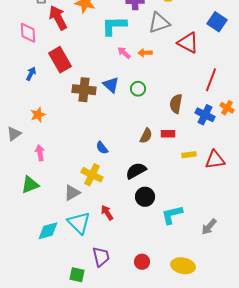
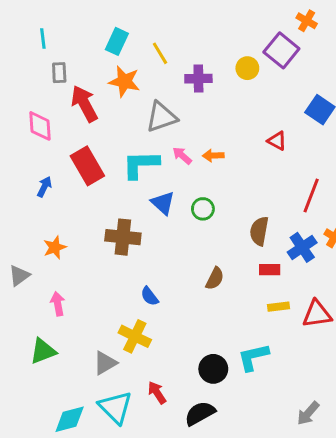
gray triangle: (159, 23) -> (161, 117), moved
cyan L-shape: (114, 26) -> (141, 164), moved
red triangle: (188, 43) -> (277, 141), size x0.6
brown cross: (84, 90) -> (123, 237), moved
blue cross: (205, 115) -> (302, 247), turned 30
red rectangle: (168, 134) -> (270, 270), moved
black semicircle: (136, 171) -> (200, 413), moved
cyan L-shape: (172, 215) -> (253, 357), moved

